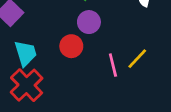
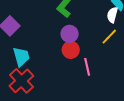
red circle: (71, 46) -> (71, 50), moved
yellow line: (137, 59) -> (109, 37), moved

